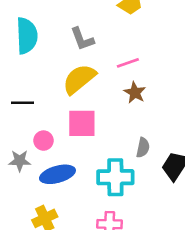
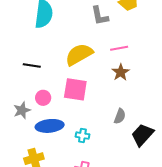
gray L-shape: (82, 39) -> (100, 16), moved
gray star: (20, 161) -> (22, 110), turned -30
cyan cross: (115, 177) -> (82, 136), moved, size x0.5

